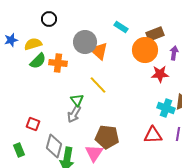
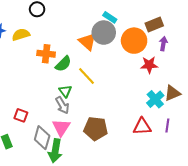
brown rectangle: (155, 34) -> (154, 24), moved
gray circle: (85, 42) -> (104, 33), moved
green semicircle: (38, 61) -> (63, 64), moved
cyan cross: (166, 108) -> (155, 99), turned 30
gray arrow: (74, 114) -> (62, 105), turned -60
pink triangle: (94, 153) -> (61, 128), moved

